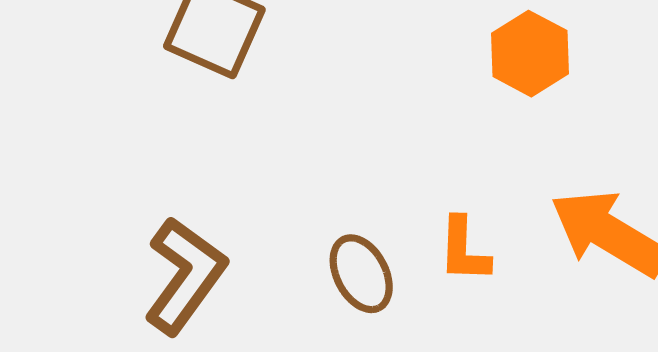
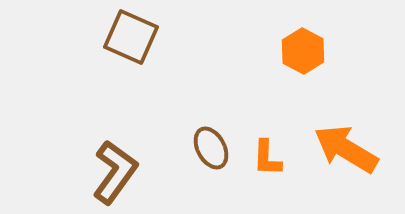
brown ellipse: (361, 274) -> (211, 148), moved

